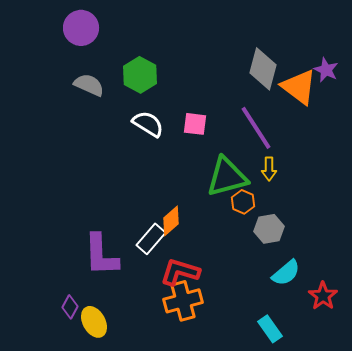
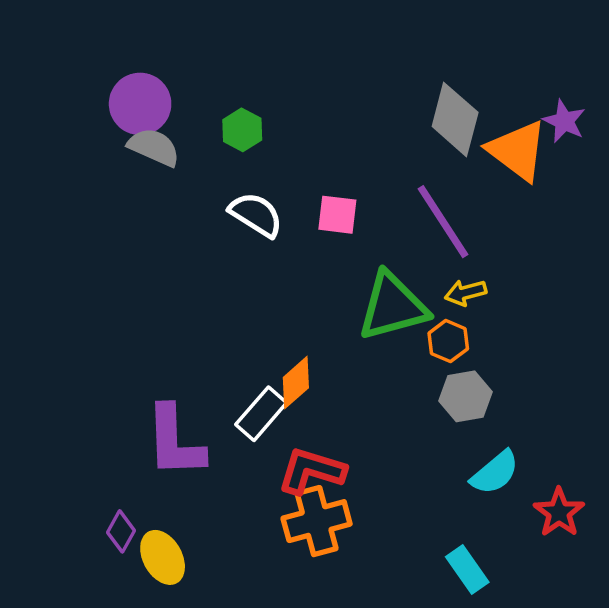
purple circle: (81, 28) -> (140, 104), moved
green hexagon: (140, 75) -> (242, 130), size x0.7
yellow arrow: (269, 169) -> (465, 293), turned 75
orange hexagon: (243, 202) -> (448, 341), moved

